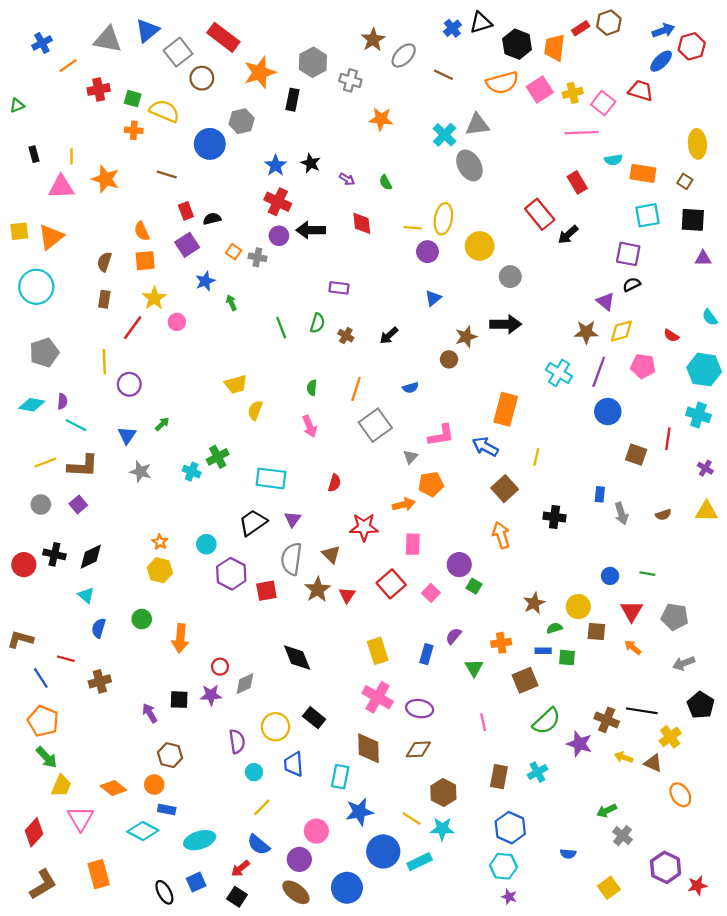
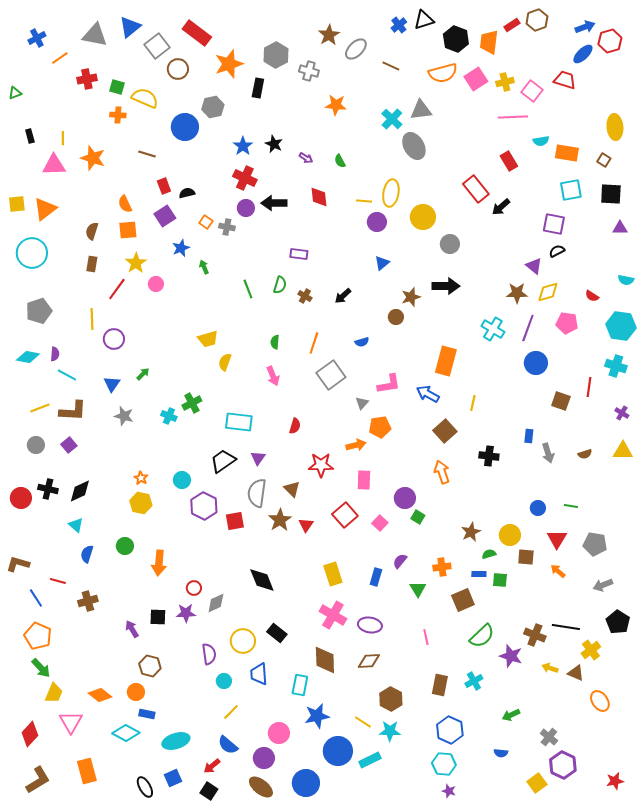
cyan semicircle: (710, 317) -> (626, 280), turned -42
green arrow: (607, 811) -> (511, 715), moved
purple hexagon: (666, 867) -> (563, 765), moved

